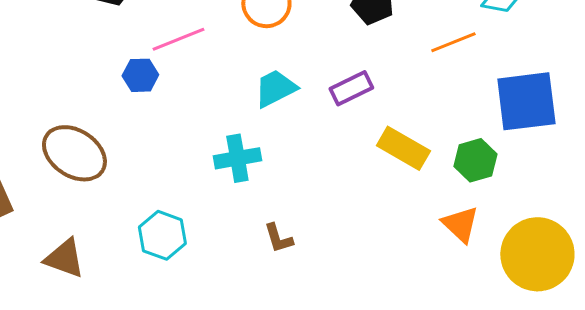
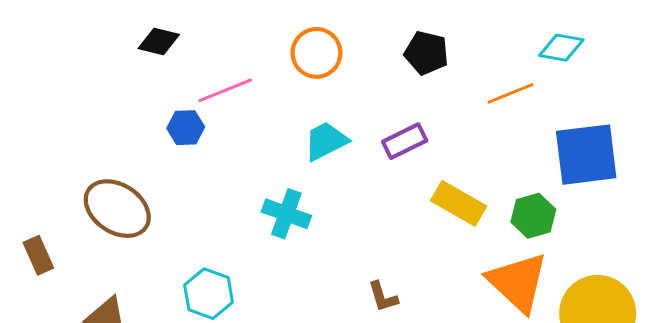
cyan cross: (237, 158) -> (286, 214), turned 30
orange triangle: (460, 224) -> (518, 282), size x1.6
brown L-shape: (278, 238) -> (383, 297), moved

